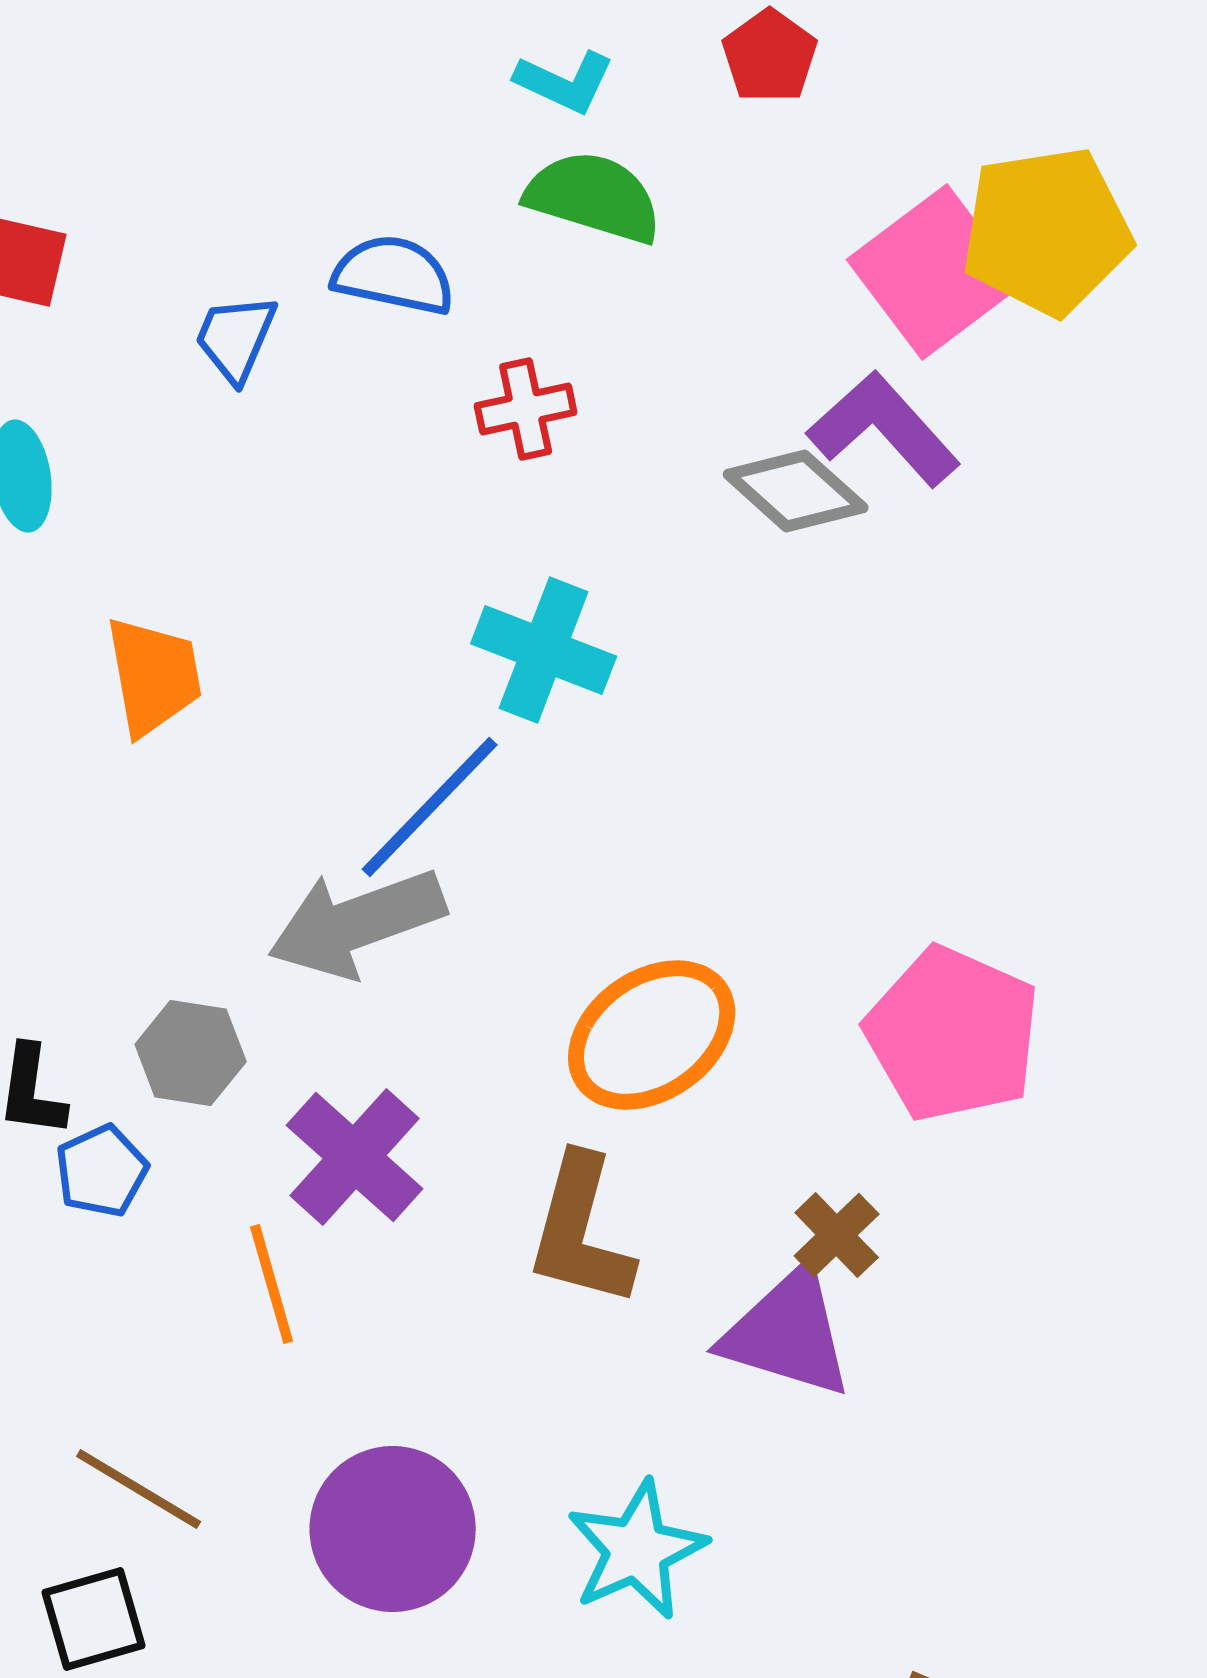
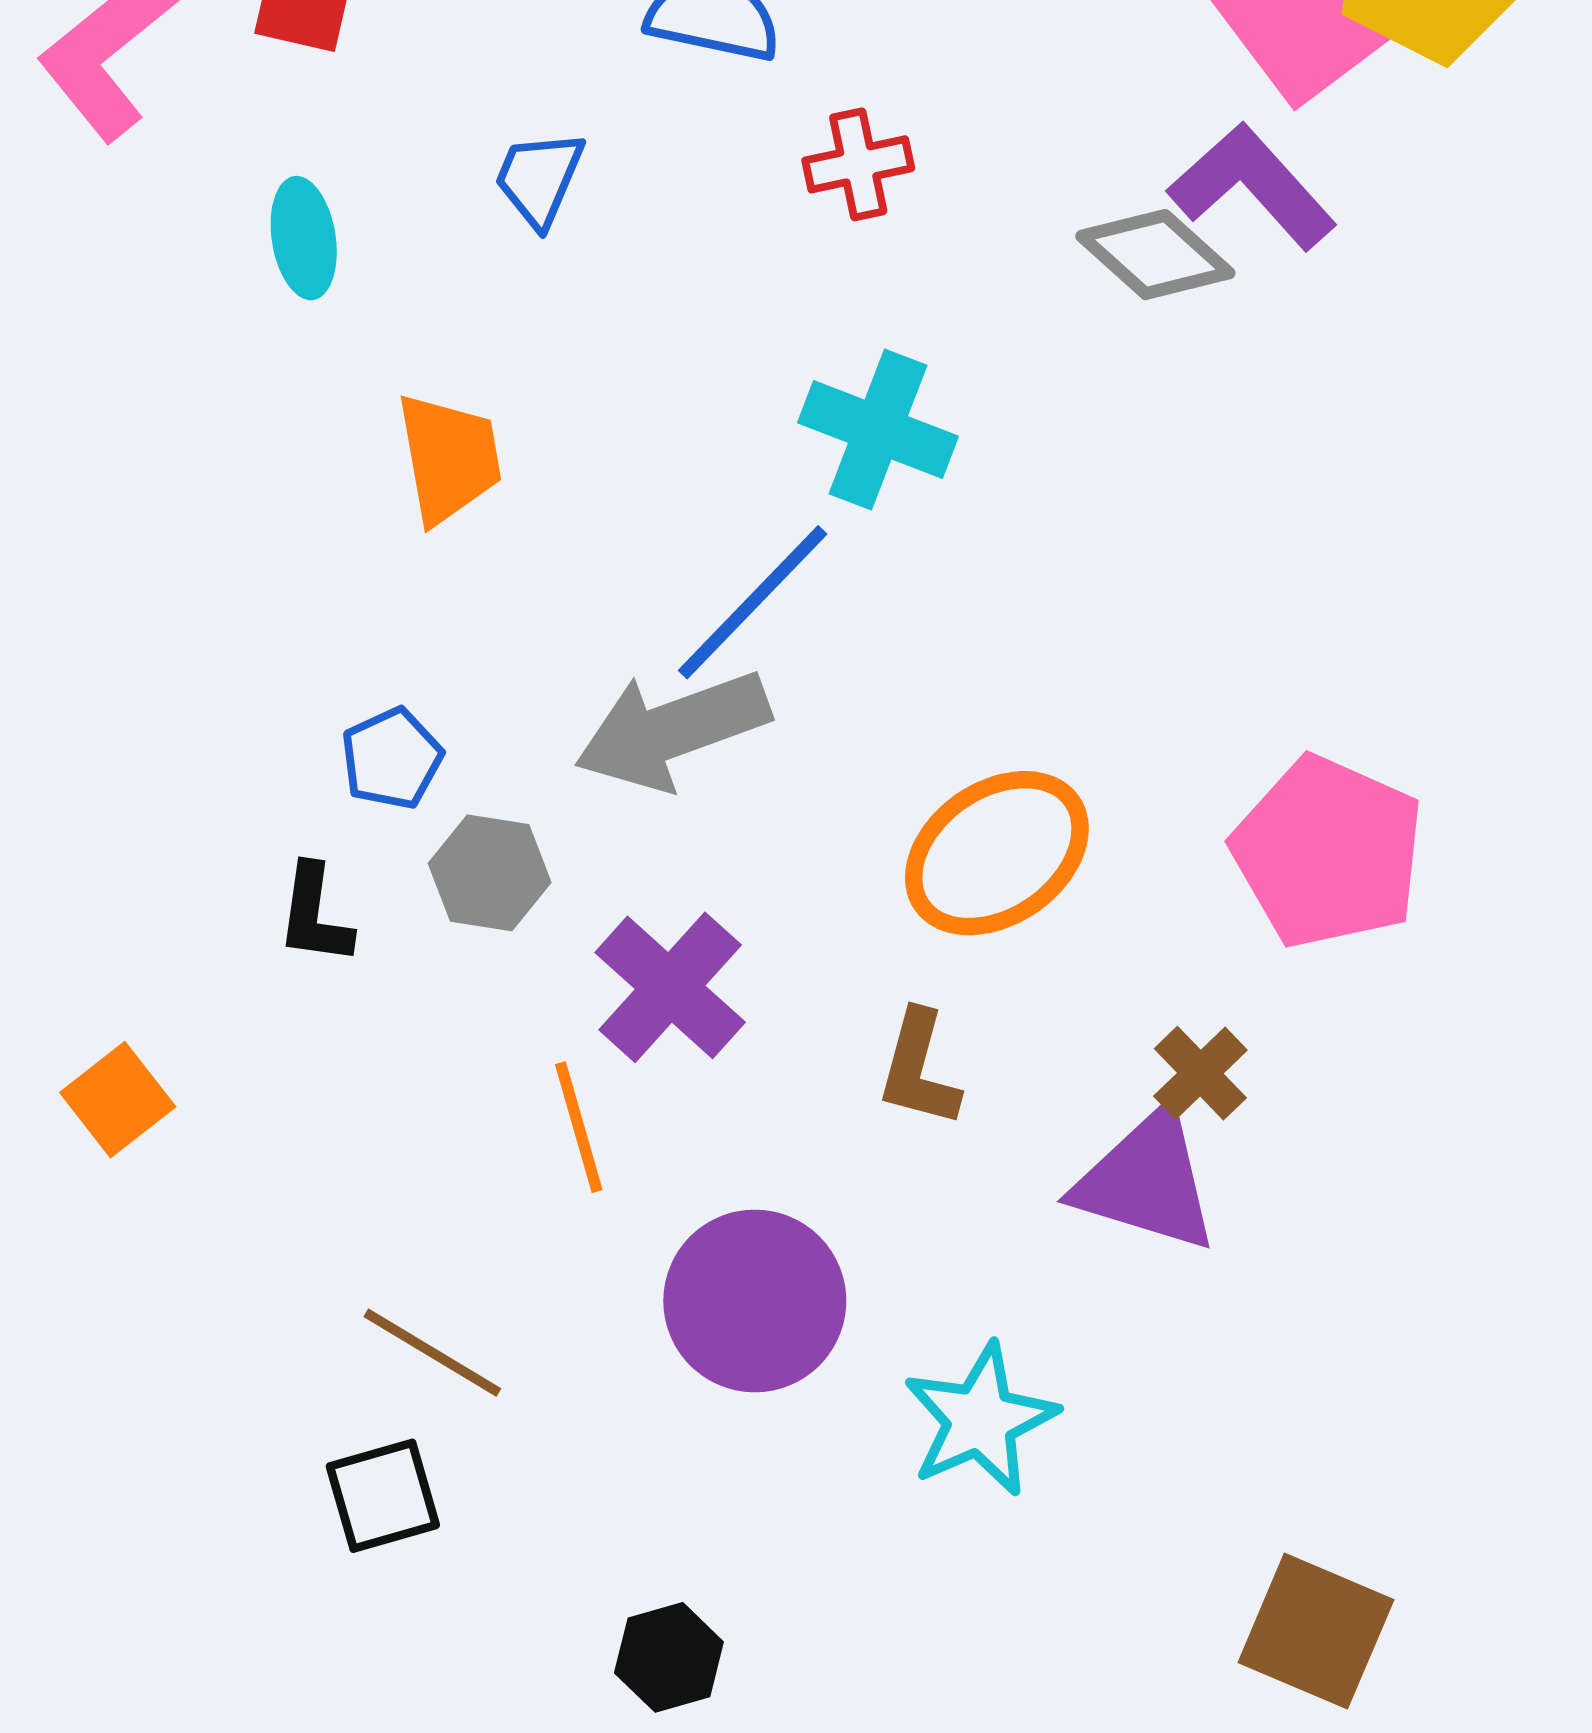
blue trapezoid: (236, 338) -> (539, 179), moved
blue pentagon: (102, 1171) -> (392, 759), moved
brown L-shape: (581, 1231) -> (919, 1069), size x0.7
purple circle: (393, 1529) -> (755, 1301), moved

